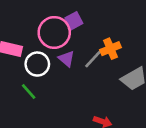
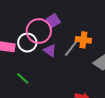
orange cross: (111, 49) -> (83, 40), turned 35
white circle: (37, 64) -> (27, 43), moved

